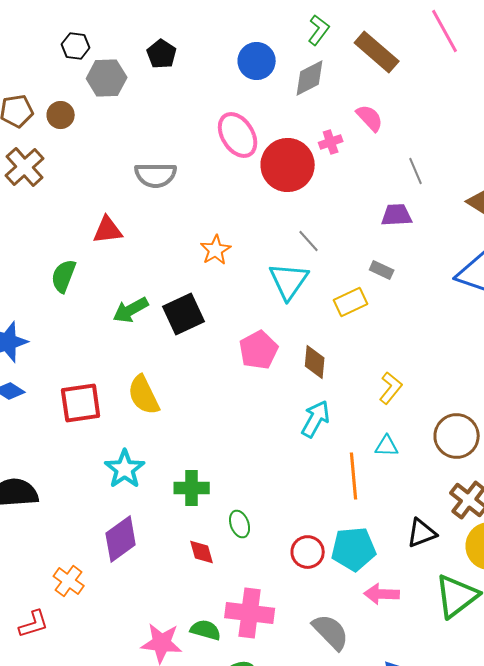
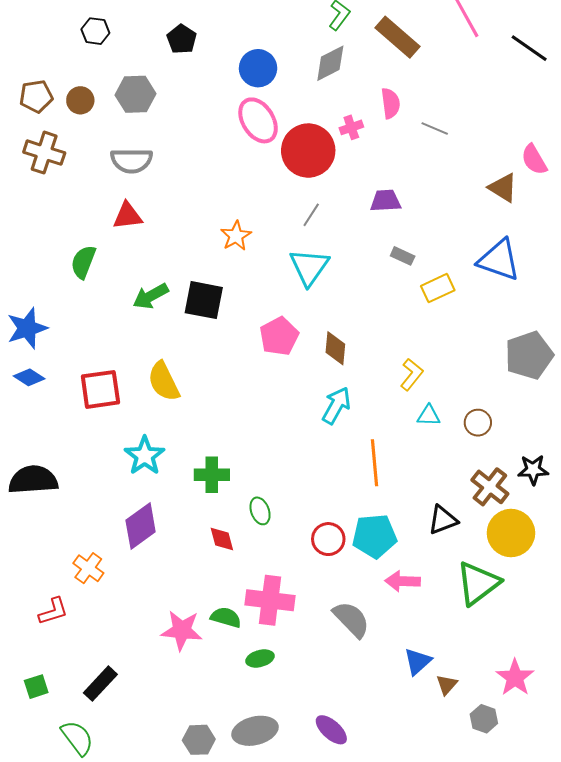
blue circle: (257, 61) -> (258, 68), moved
gray hexagon: (107, 78) -> (136, 94), moved
pink semicircle: (370, 118) -> (391, 103), turned 36
brown cross: (25, 167) -> (44, 153), turned -30
gray line: (416, 171) -> (435, 128), moved, turned -44
gray semicircle: (156, 175) -> (132, 161), moved
purple trapezoid: (397, 215) -> (385, 201), moved
gray line: (309, 241) -> (311, 215), moved, turned 75
yellow rectangle: (351, 302) -> (438, 288), moved
black square: (184, 314) -> (204, 300), turned 36
brown circle: (457, 436) -> (478, 423), size x0.6
cyan triangle: (387, 446) -> (429, 416), moved

